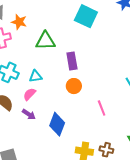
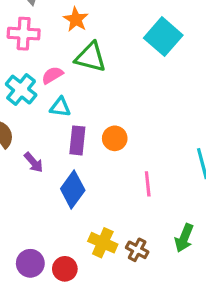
orange star: (19, 22) -> (76, 19), moved
purple rectangle: (72, 61) -> (77, 140), moved
pink semicircle: (29, 94) -> (52, 75), moved

